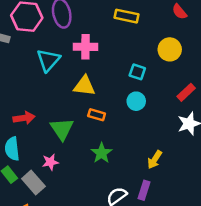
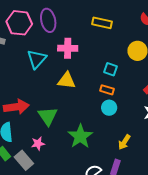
cyan circle: (136, 101) -> (109, 108), moved
orange rectangle: (97, 115) -> (107, 90), moved
red arrow: (24, 118) -> (16, 107), size x1.4
green star: (101, 153) -> (80, 136), size x1.4

